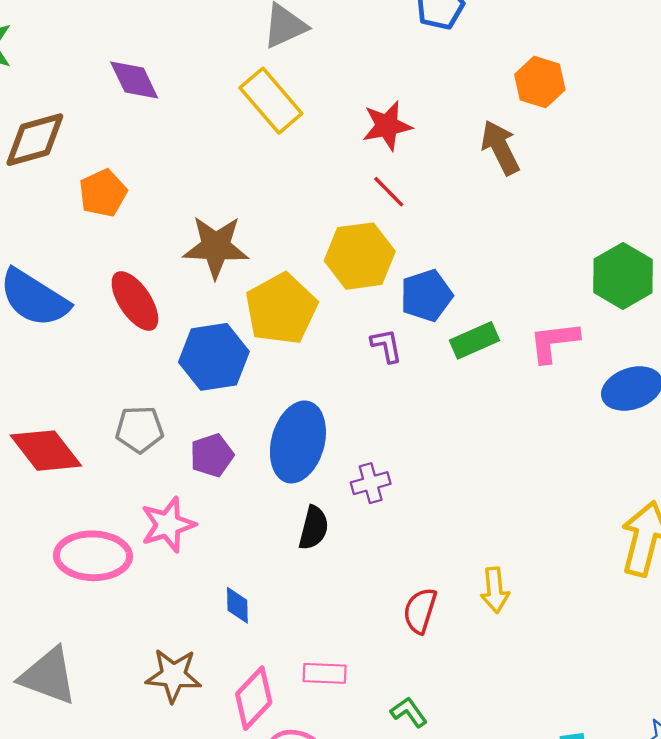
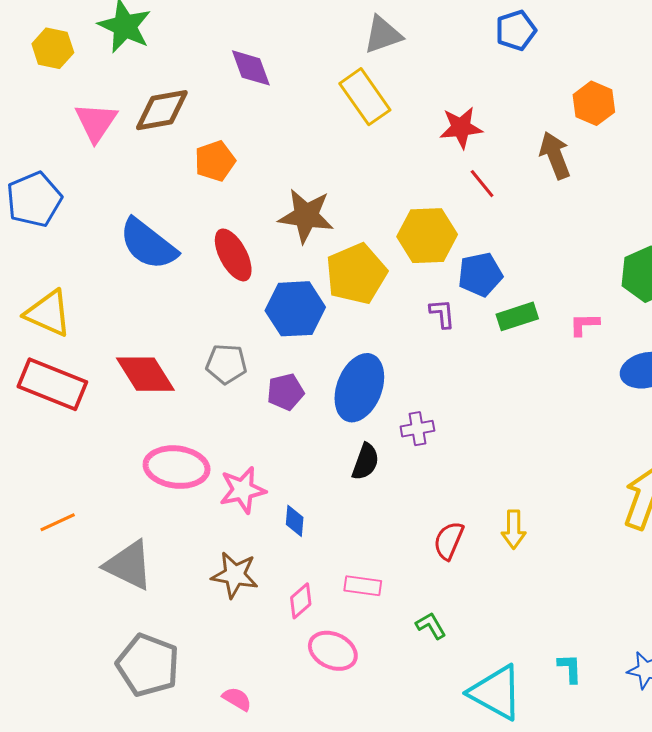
red line: (389, 192) -> (482, 184), moved
pink L-shape: (554, 342) -> (584, 324), size x0.7
pink star: (168, 525) -> (243, 490), moved
pink diamond: (254, 698) -> (301, 601), size x0.7

